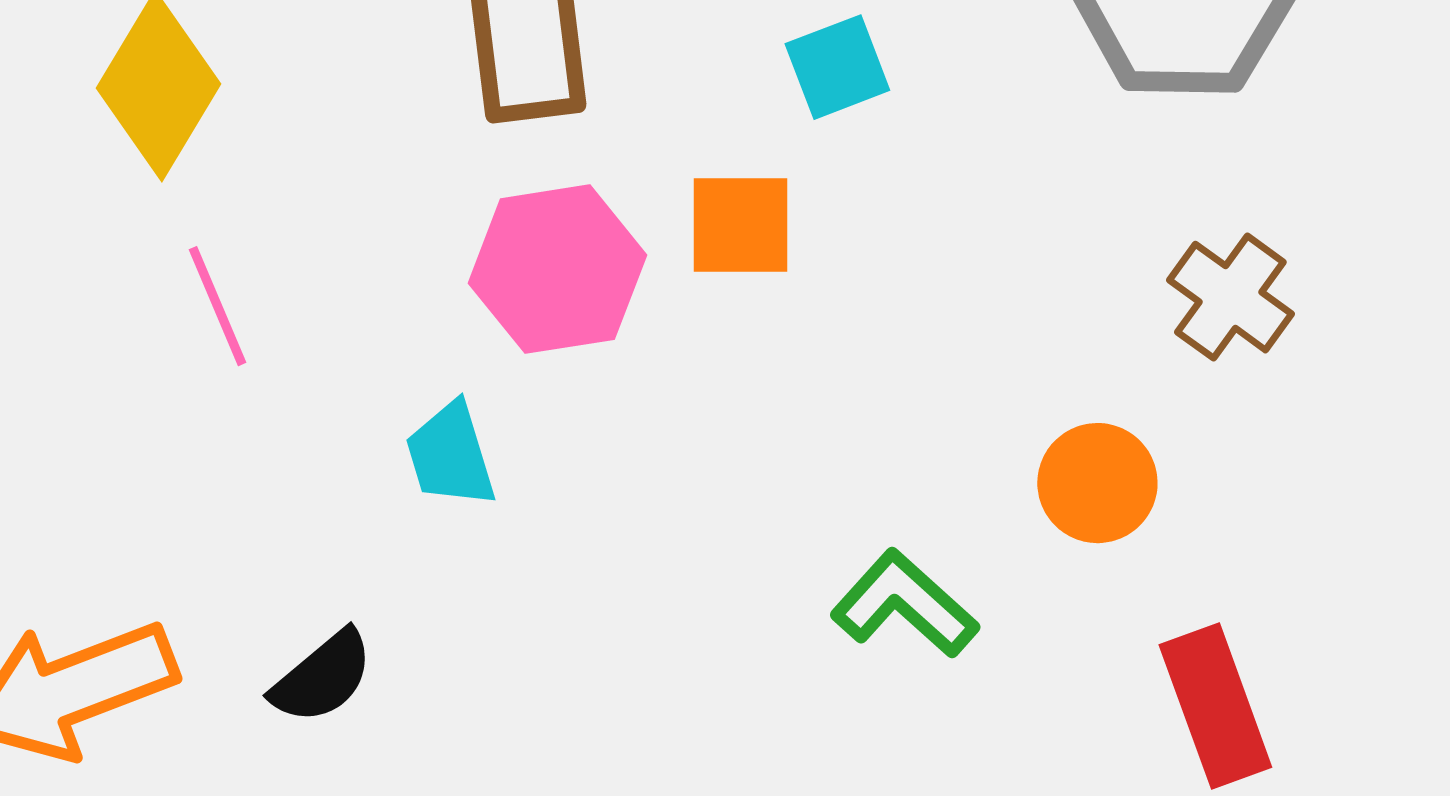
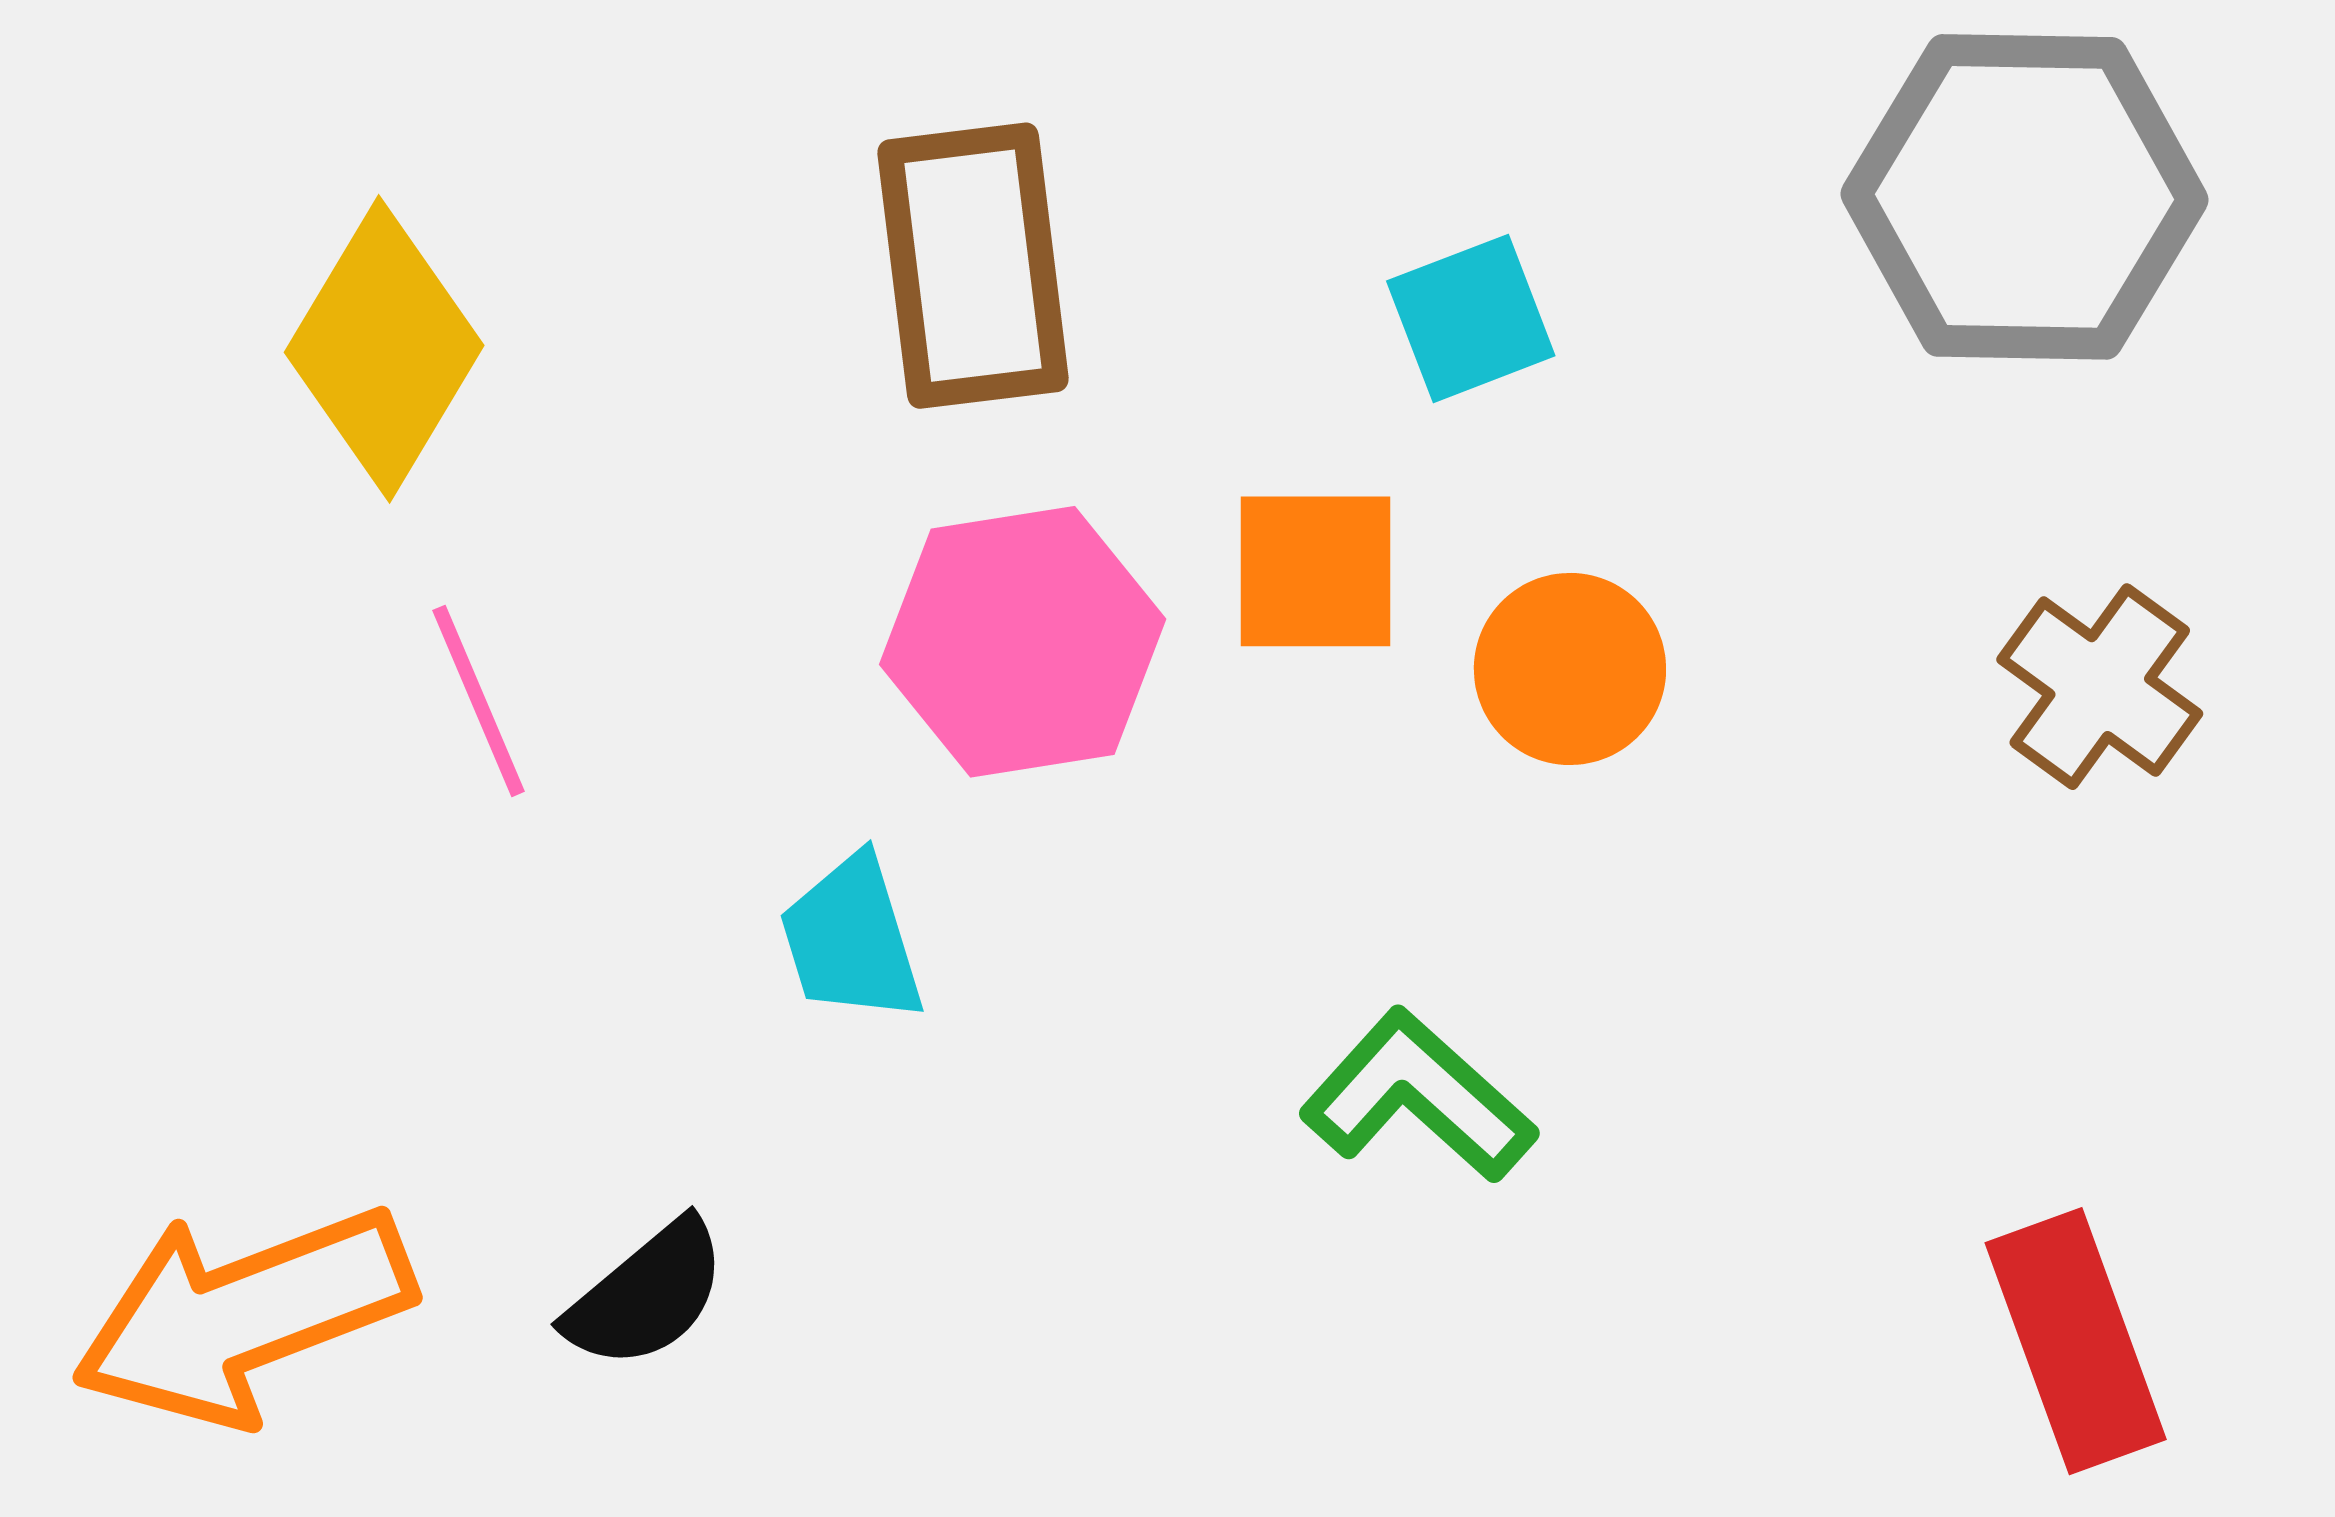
orange circle: (1097, 483) -> (1570, 669), moved
green L-shape: (904, 604) -> (1418, 1096), moved

